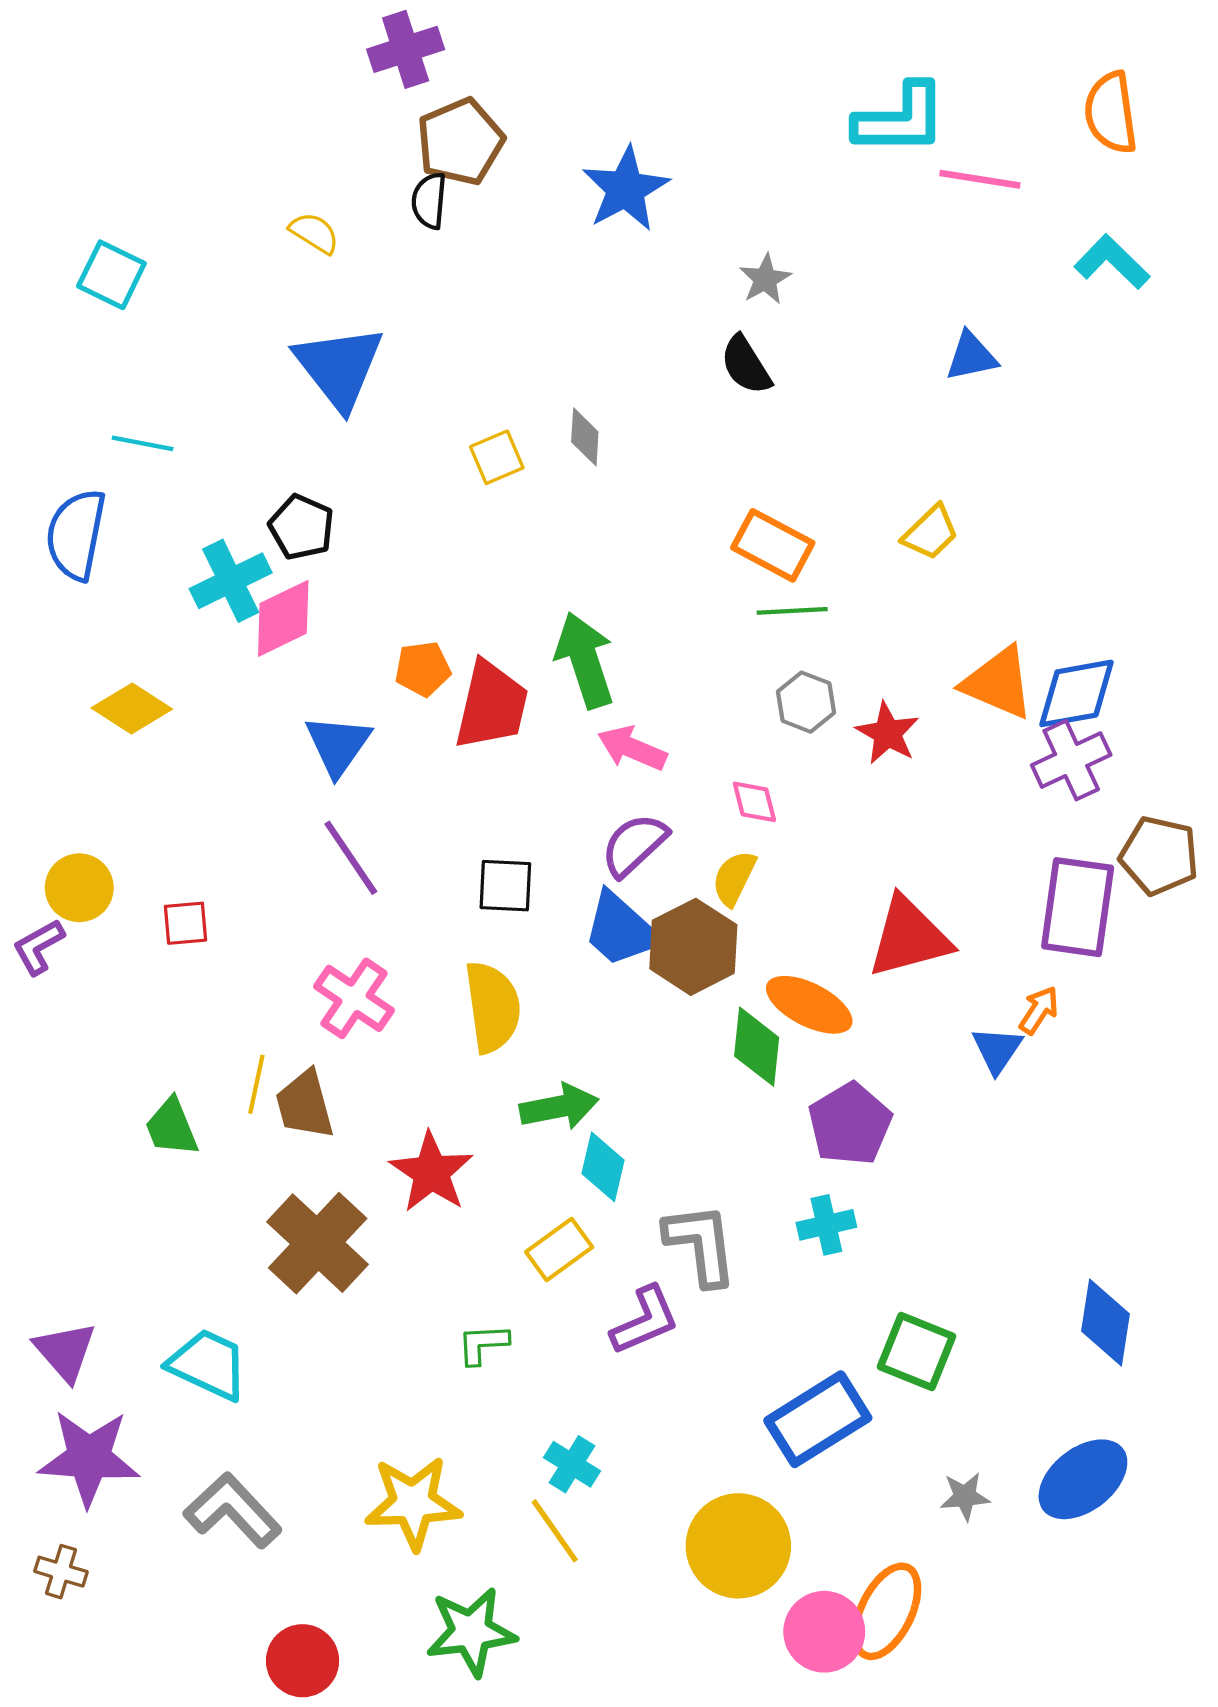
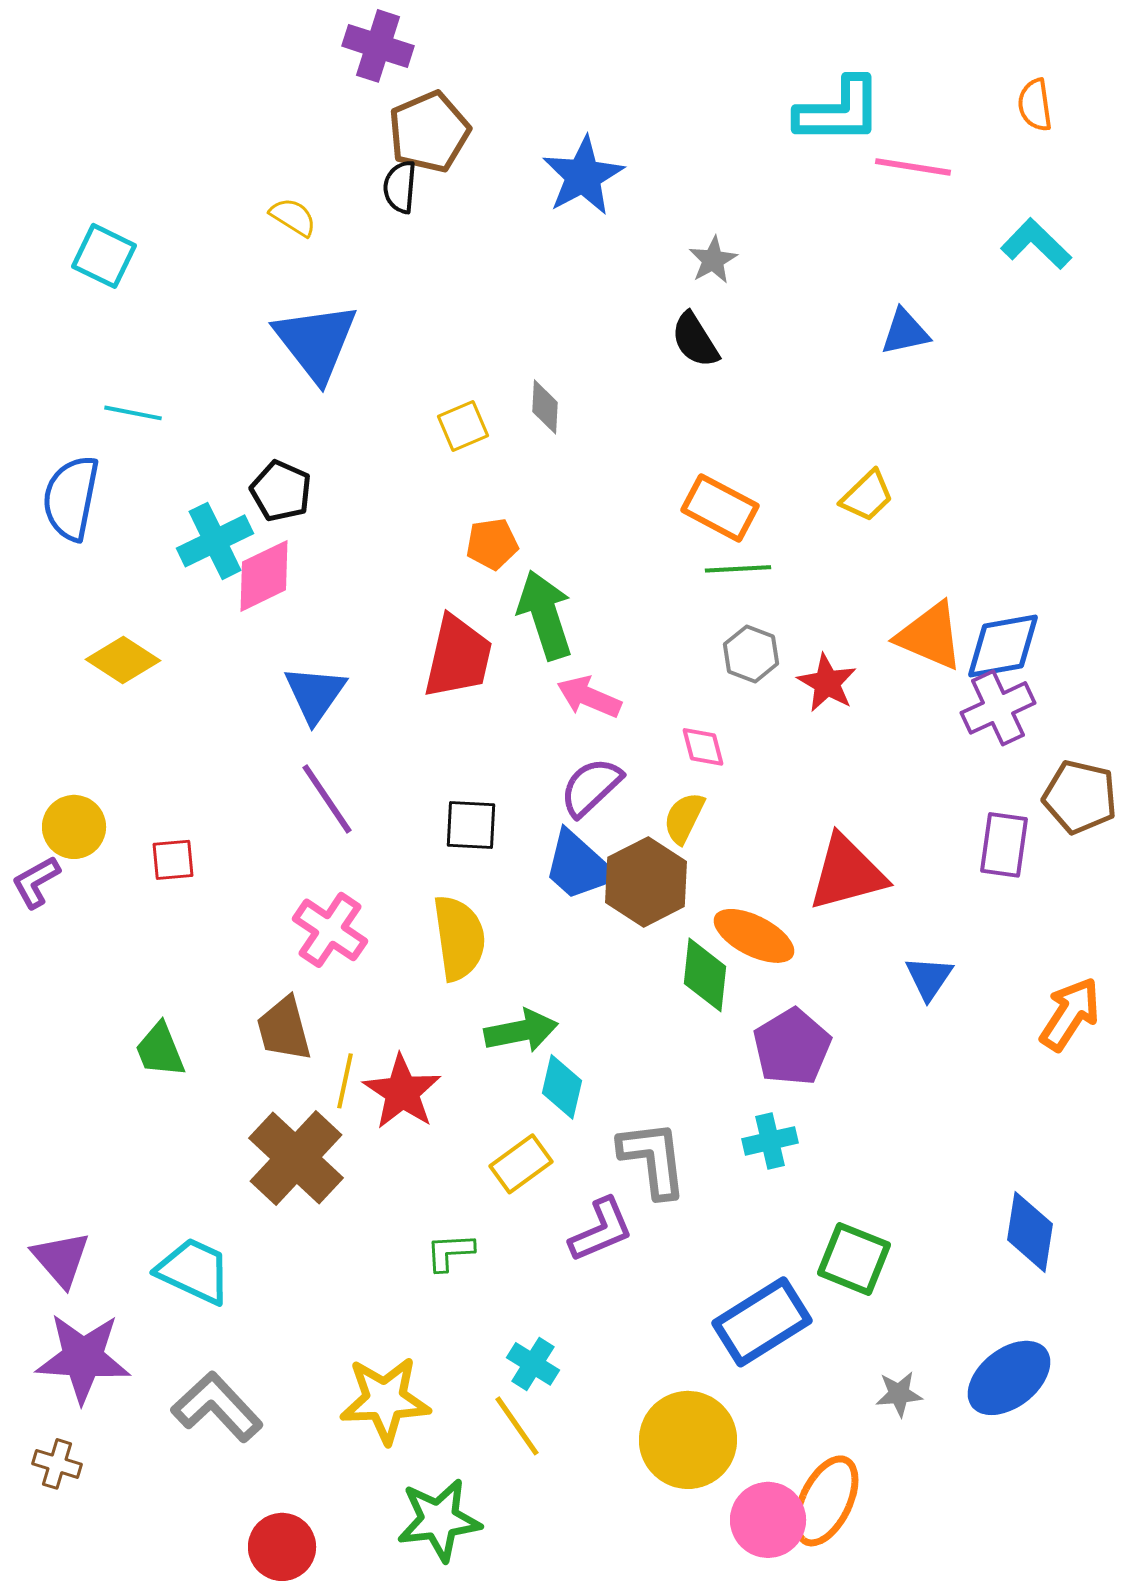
purple cross: (406, 49) -> (378, 46), turned 36
orange semicircle: (1111, 113) -> (1035, 105), size x0.7
orange pentagon: (423, 669) -> (492, 544), moved
purple rectangle: (1078, 907) -> (1004, 845), size x0.7
orange arrow: (1039, 1010) -> (1070, 1014), moved, size x1.6
yellow line: (256, 1084) -> (345, 1081), moved

